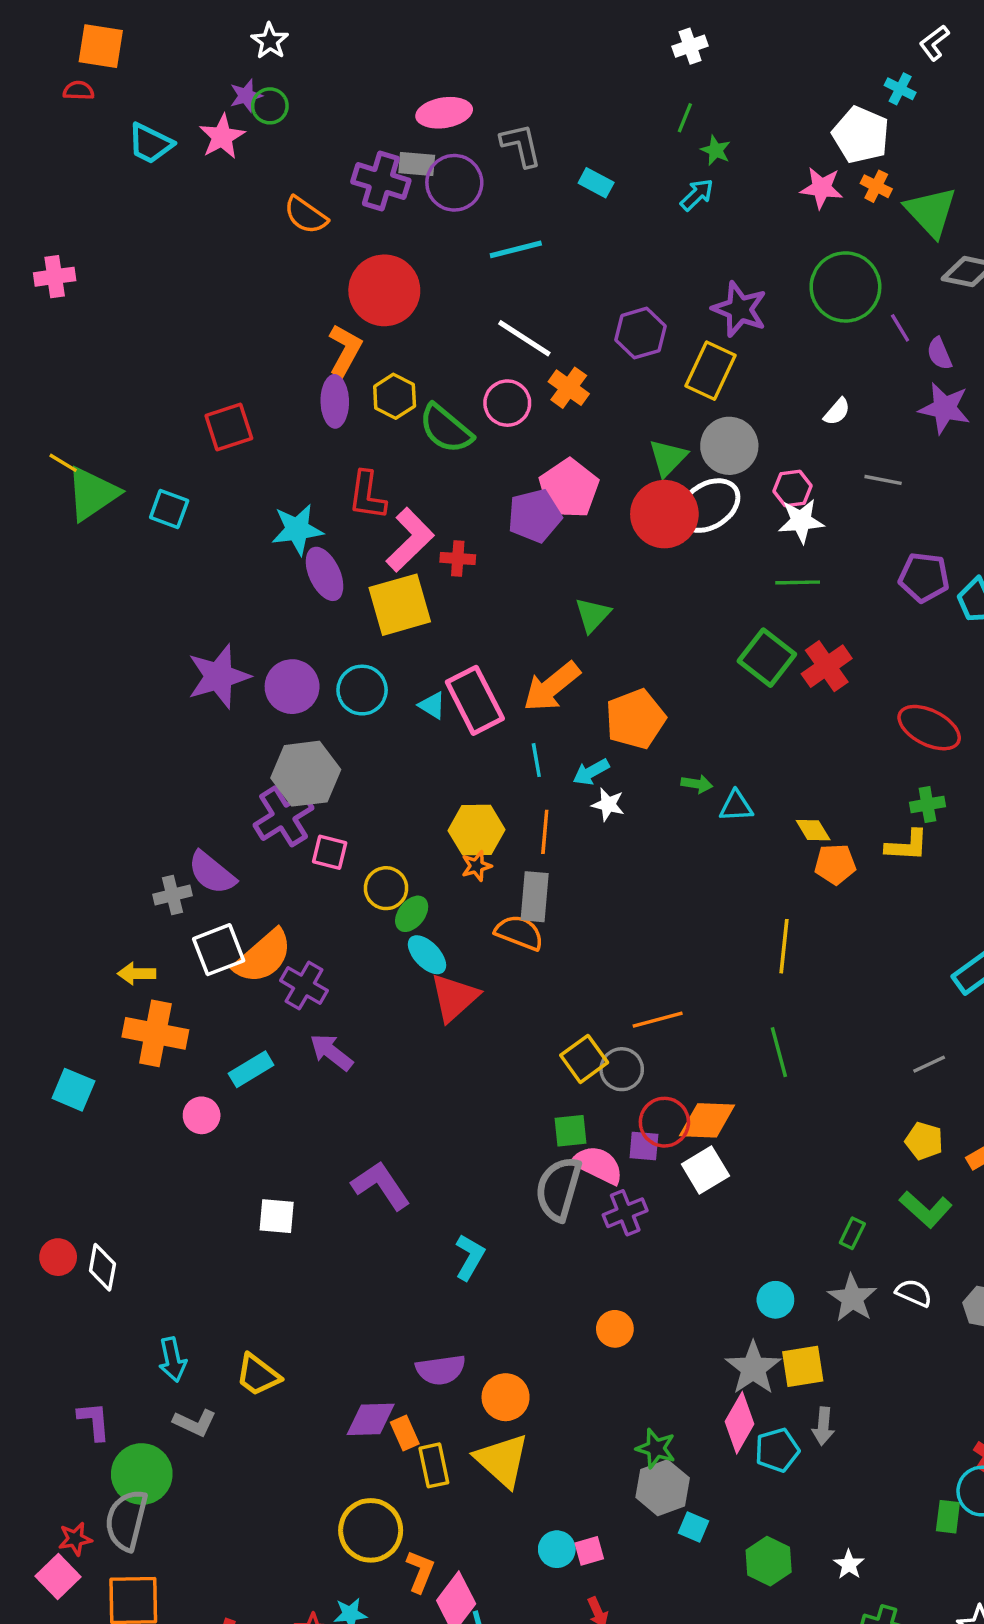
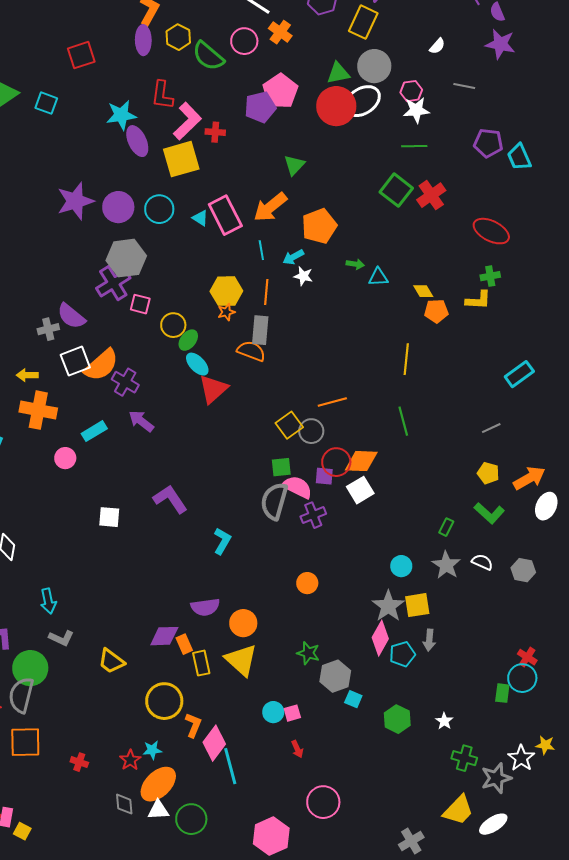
green triangle: (668, 458) -> (338, 73), turned 35
yellow trapezoid: (258, 1375) -> (111, 661), moved
green star: (656, 1448) -> (308, 653), moved

